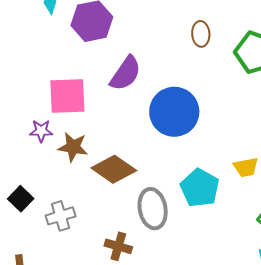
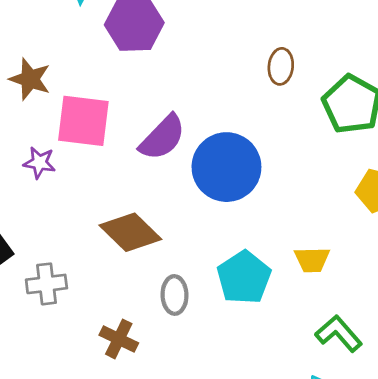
purple semicircle: (126, 73) -> (162, 138), moved
brown star: (73, 147) -> (30, 79), moved
gray ellipse: (153, 209) -> (175, 295), size x0.7

